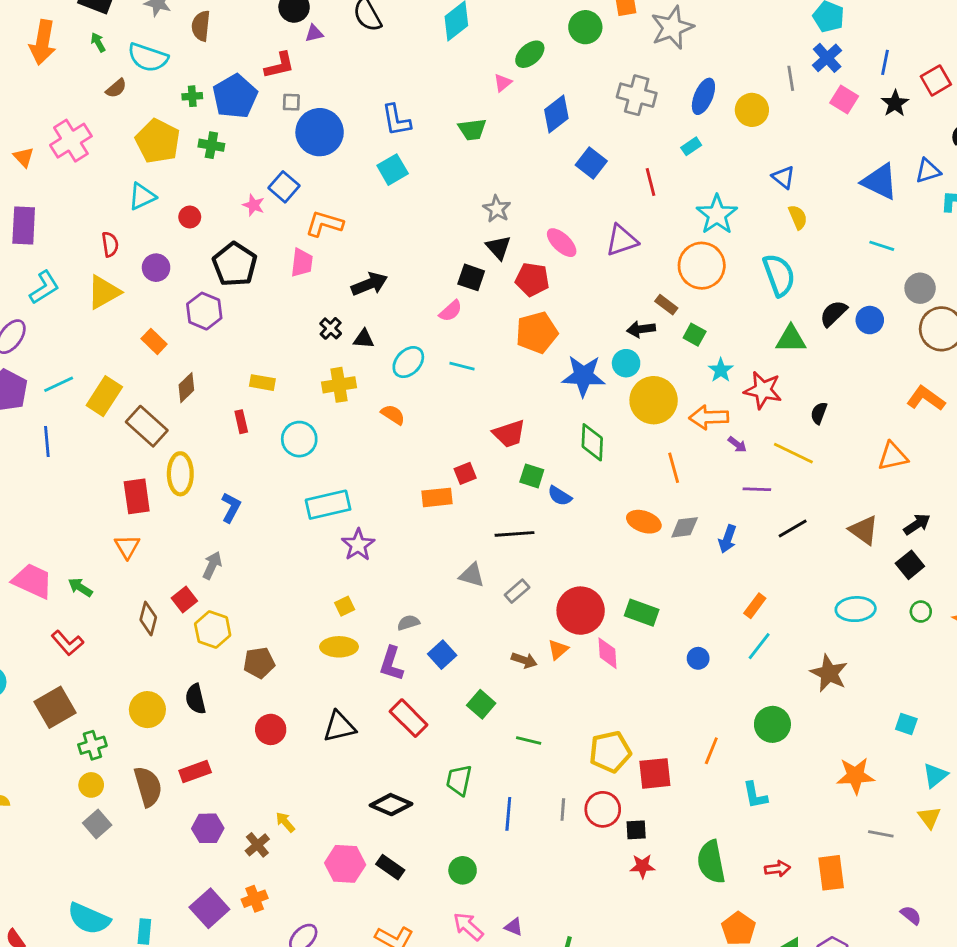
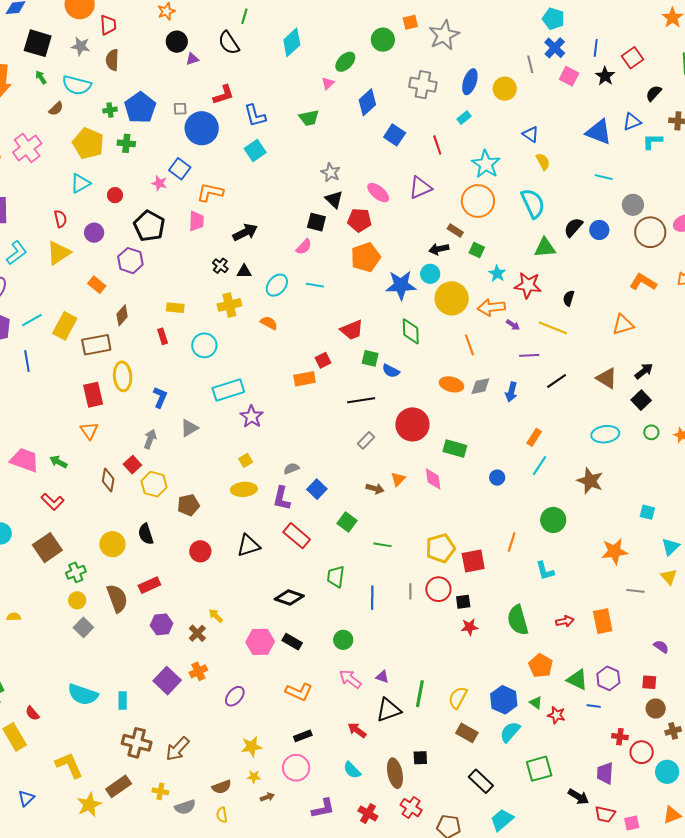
red L-shape: (279, 65) -> (223, 95), moved
brown rectangle: (147, 426) -> (96, 345), turned -48
gray triangle: (472, 575) -> (189, 428), moved, turned -42
red circle: (581, 611) -> (412, 424), moved

